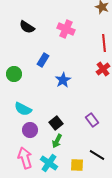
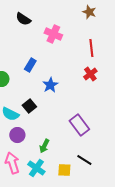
black semicircle: (27, 27) -> (23, 19), moved
purple rectangle: (92, 120) -> (79, 125), size x1.5
black square: (56, 123) -> (29, 106), moved

